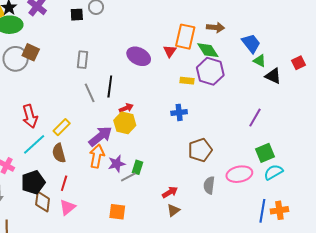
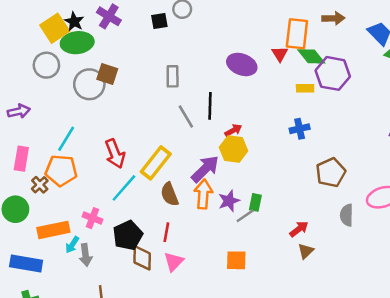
green diamond: (208, 50) -> (311, 56), moved
yellow rectangle: (62, 127) -> (156, 163), size x1.5
brown semicircle: (59, 153) -> (170, 194), moved

